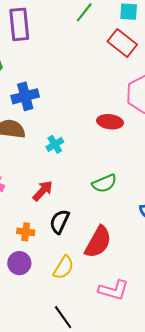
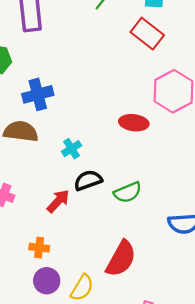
black semicircle: (60, 222) -> (88, 180), moved, turned 45
purple circle: (19, 263) -> (47, 281), moved

